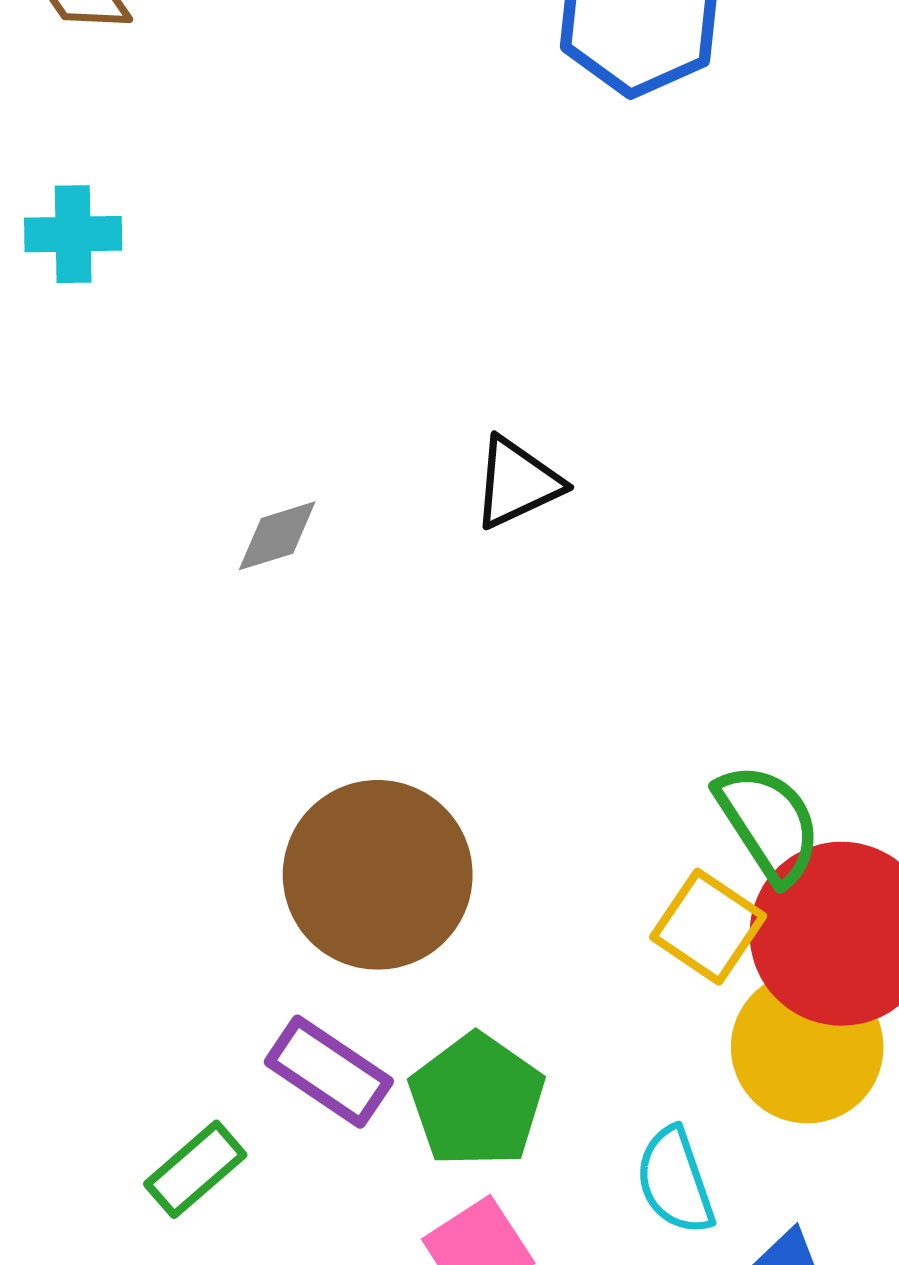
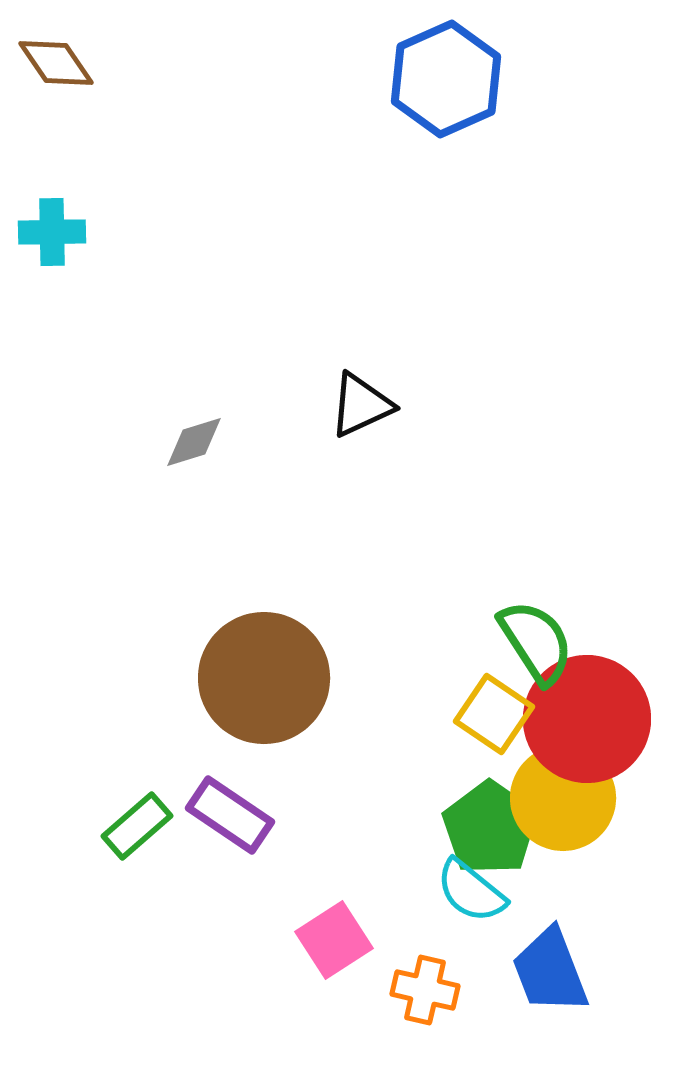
green pentagon: (477, 1100) -> (490, 828), moved
green rectangle: (195, 1169) -> (137, 826), moved
cyan semicircle: (675, 1181) -> (471, 891), turned -32

